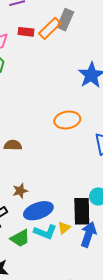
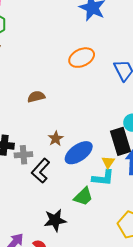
cyan L-shape: (45, 232) -> (103, 178), moved
green trapezoid: (20, 238) -> (83, 197), moved

